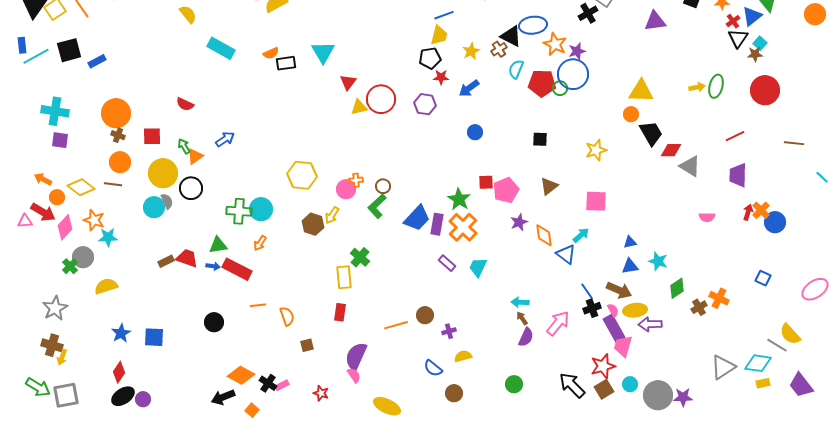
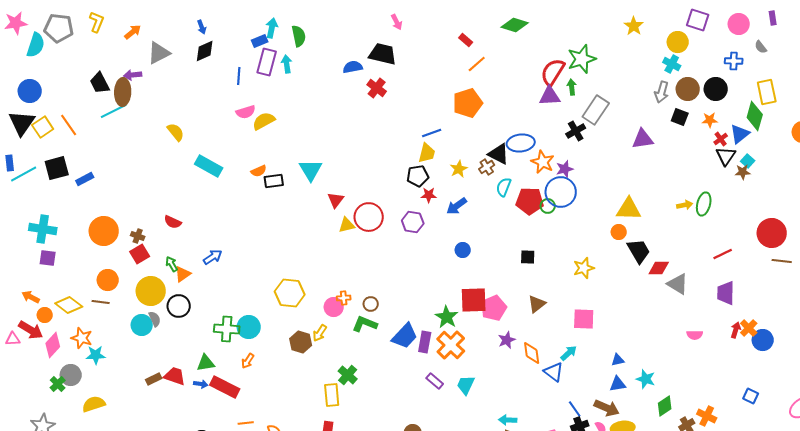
red circle: (765, 90) -> (772, 233), moved
brown cross: (118, 135) -> (138, 236), moved
red square: (152, 136) -> (140, 254), turned -30
red square: (486, 182) -> (474, 300), size x1.8
green L-shape: (377, 206) -> (365, 324), turned 65

